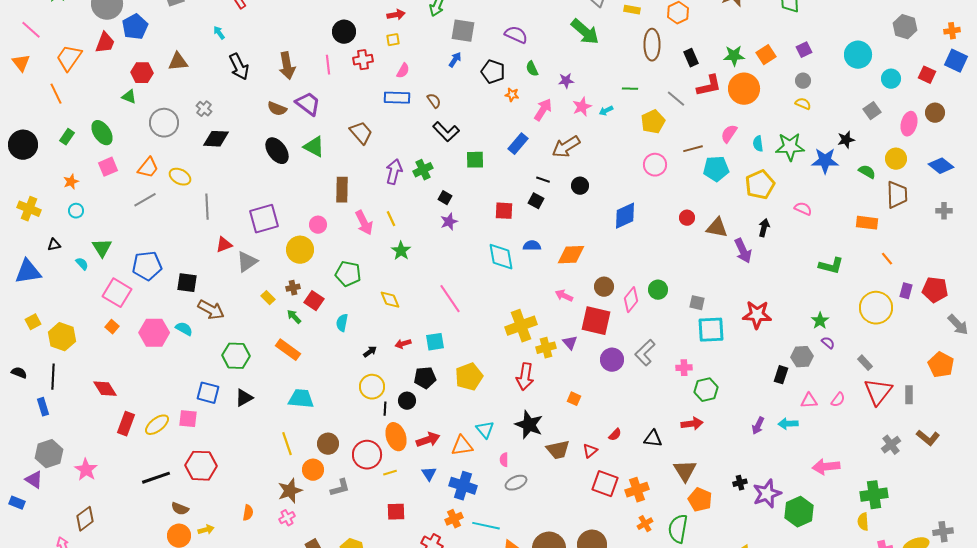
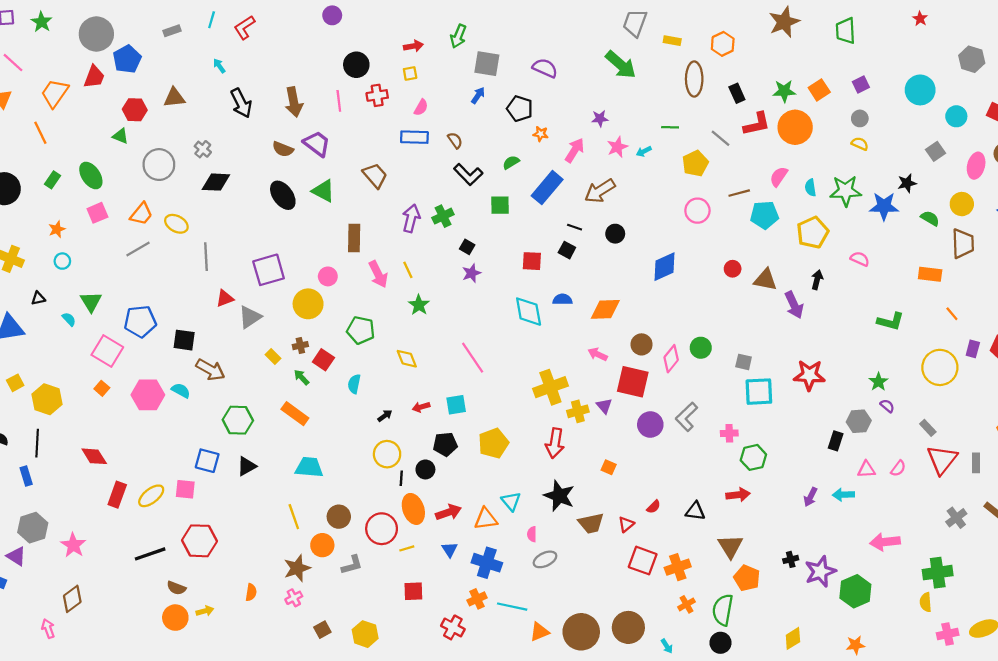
green semicircle: (532, 69) -> (511, 162), moved, turned 84
blue rectangle: (518, 144) -> (547, 188), size x1.4

